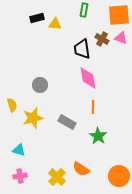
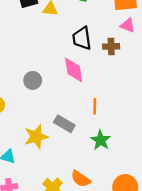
brown cross: (102, 39) -> (111, 46), moved, turned -32
pink diamond: (88, 78) -> (74, 70), moved
yellow star: (33, 118) -> (36, 137), moved

